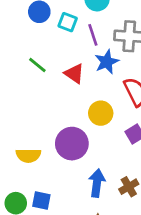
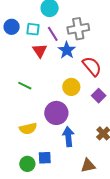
green line: (37, 65) -> (25, 86), moved
red triangle: (74, 74) -> (40, 51), moved, turned 35
blue arrow: (97, 183) -> (68, 137), moved

